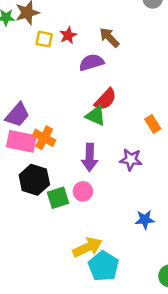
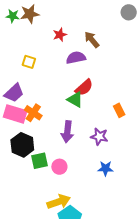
yellow square: (44, 39) -> (29, 62), moved
pink circle: (83, 191) -> (59, 167), moved
blue star: (145, 220) -> (105, 168), moved

